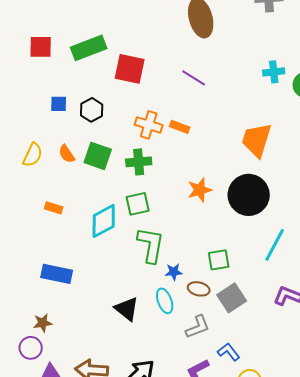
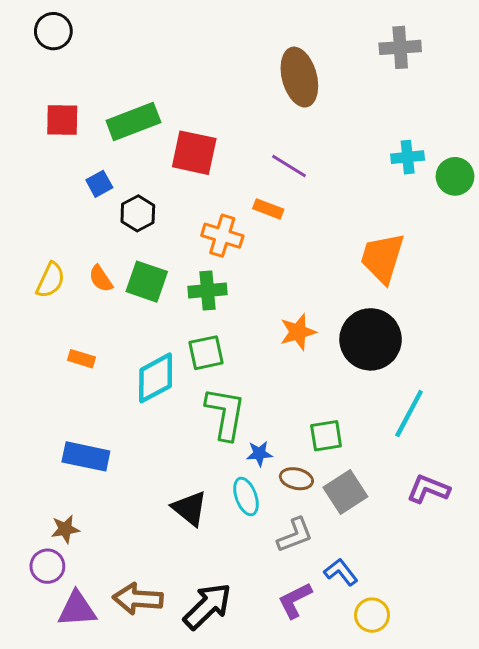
blue square: (59, 104) -> (99, 184), moved, turned -30
orange rectangle: (180, 127) -> (268, 209), moved

